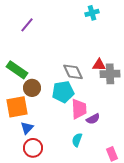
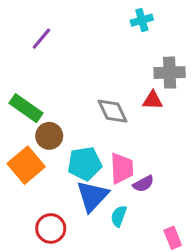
gray cross: (110, 74) -> (170, 73), moved
cyan pentagon: (63, 92) -> (85, 164), moved
orange square: (17, 107) -> (26, 165), turned -30
blue triangle: (27, 128) -> (92, 196), moved, size x1.6

